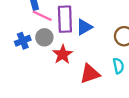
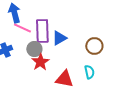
gray circle: (44, 37) -> (34, 49), moved
red triangle: (90, 74) -> (64, 79), turned 30

